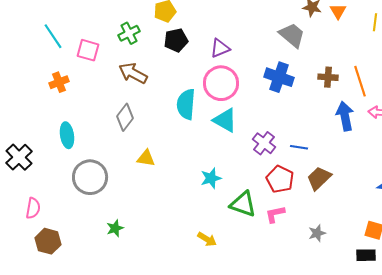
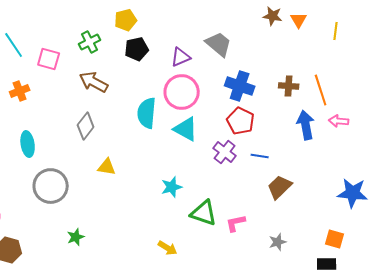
gray trapezoid: (292, 35) -> (219, 44), moved
red pentagon: (280, 179) -> (241, 121), moved

